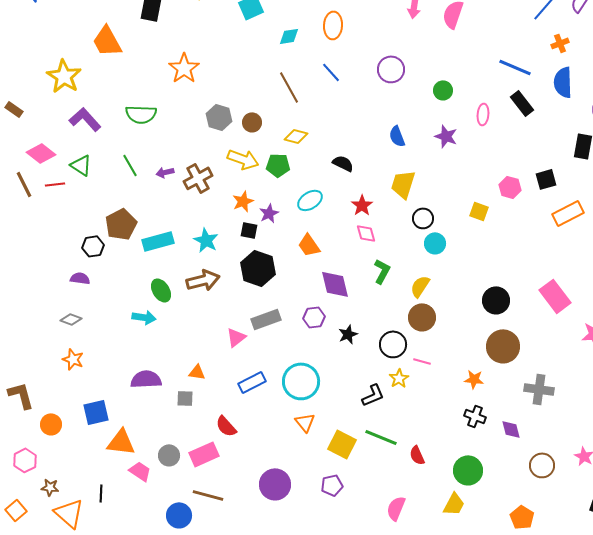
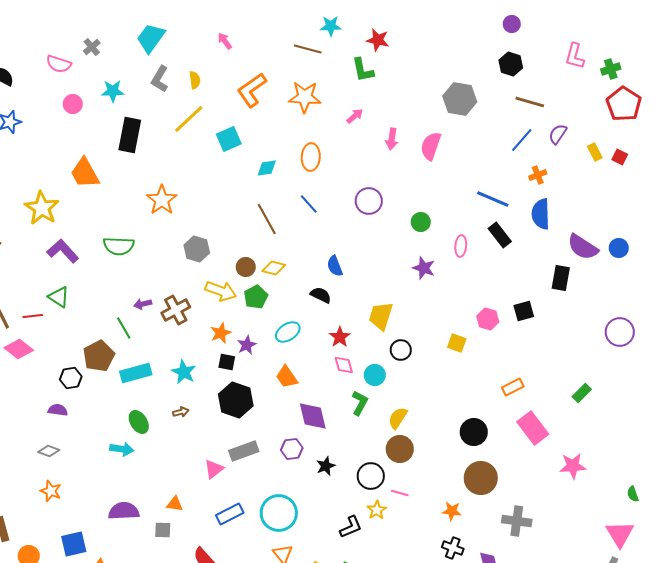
brown circle: (252, 122) -> (246, 267), moved
blue semicircle: (397, 136) -> (335, 266), moved
pink diamond: (41, 153) -> (19, 349), moved
green line: (130, 165) -> (124, 328), moved
green pentagon: (278, 165) -> (256, 297), turned -30
orange rectangle: (568, 213) -> (513, 387), moved, size x0.7
cyan circle: (435, 243) -> (375, 375), moved
brown arrow: (203, 280) -> (181, 412), size x0.5

